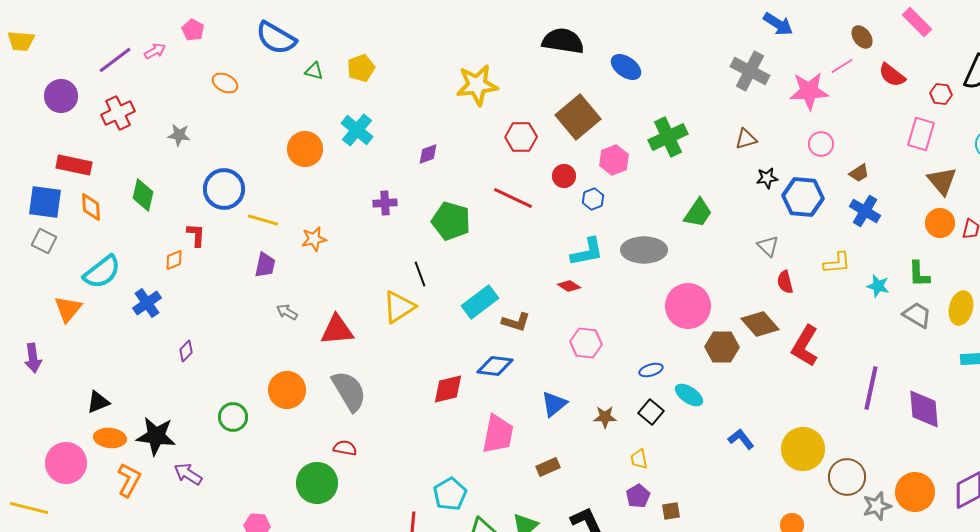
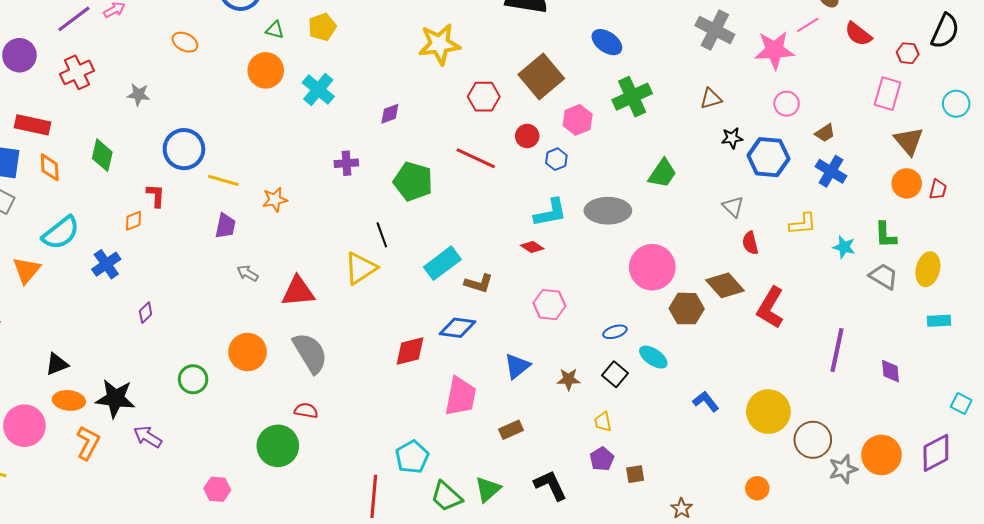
blue ellipse: (626, 67) -> (607, 42), moved
orange circle: (305, 149) -> (266, 70), moved
purple diamond: (924, 409) -> (891, 371), size x0.6

